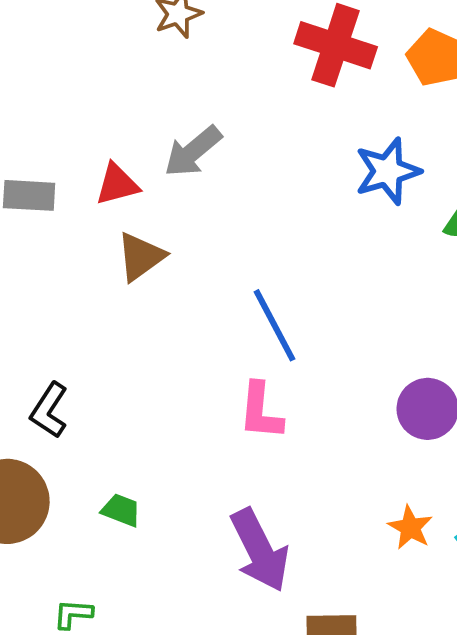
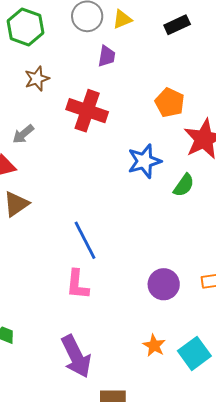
red cross: (336, 45) -> (87, 111), moved
gray arrow: (193, 151) -> (23, 134), moved, size x0.7

